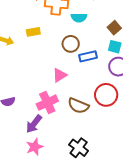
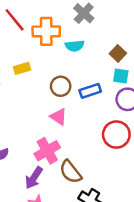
brown circle: (71, 44) -> (61, 86), moved
pink triangle: (60, 75) -> (59, 117), turned -49
brown semicircle: (78, 106) -> (71, 172), moved, turned 35

